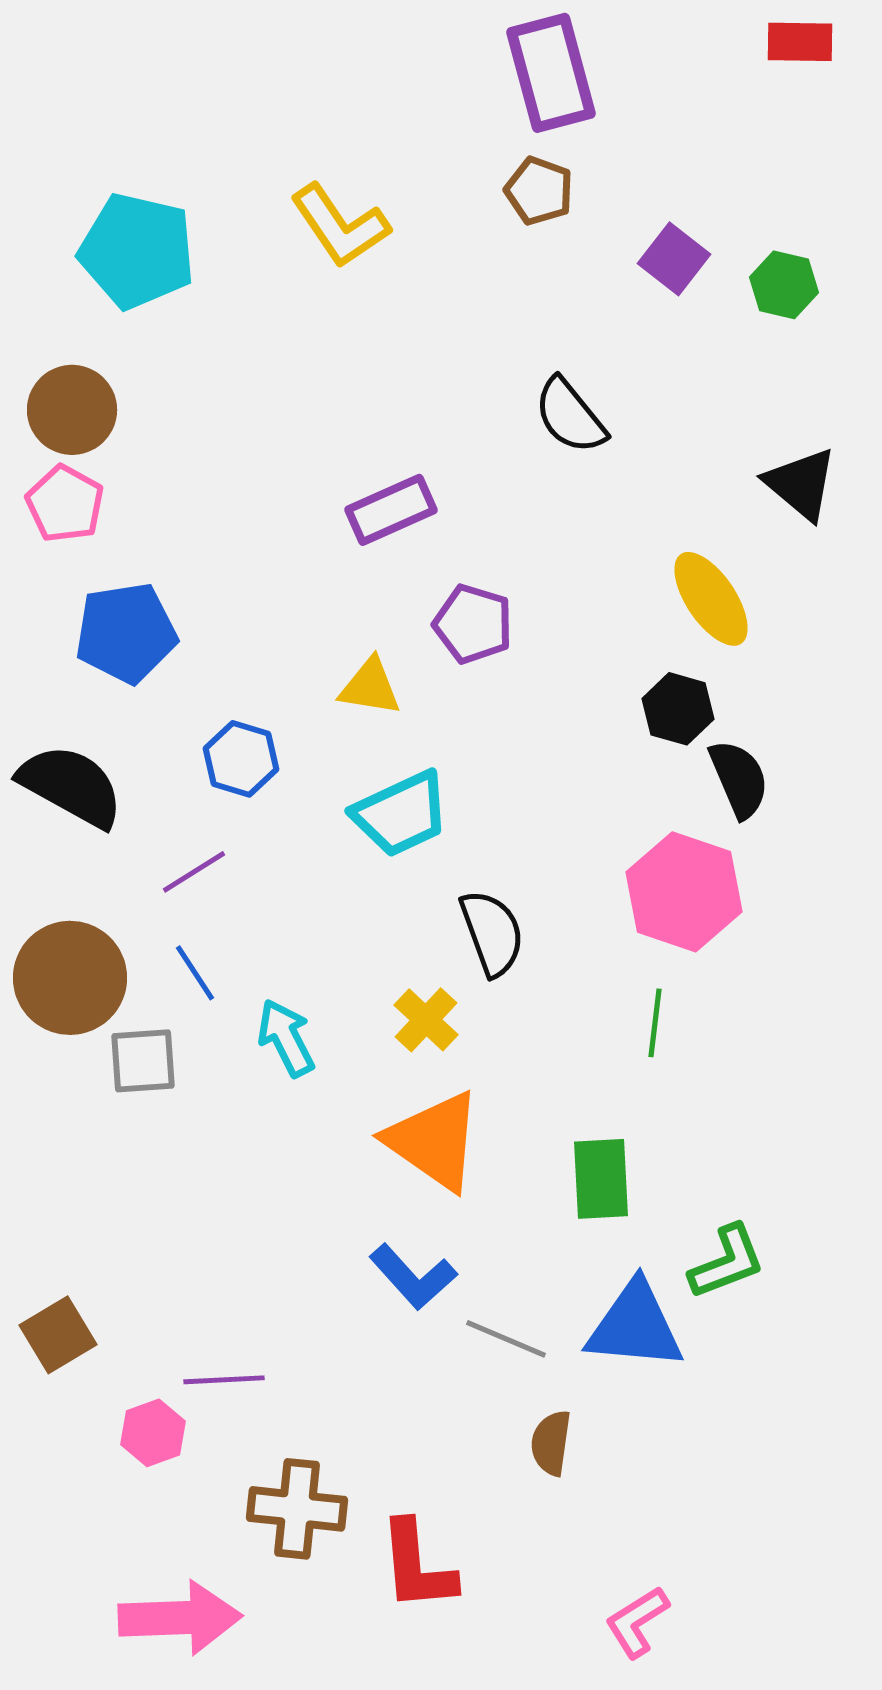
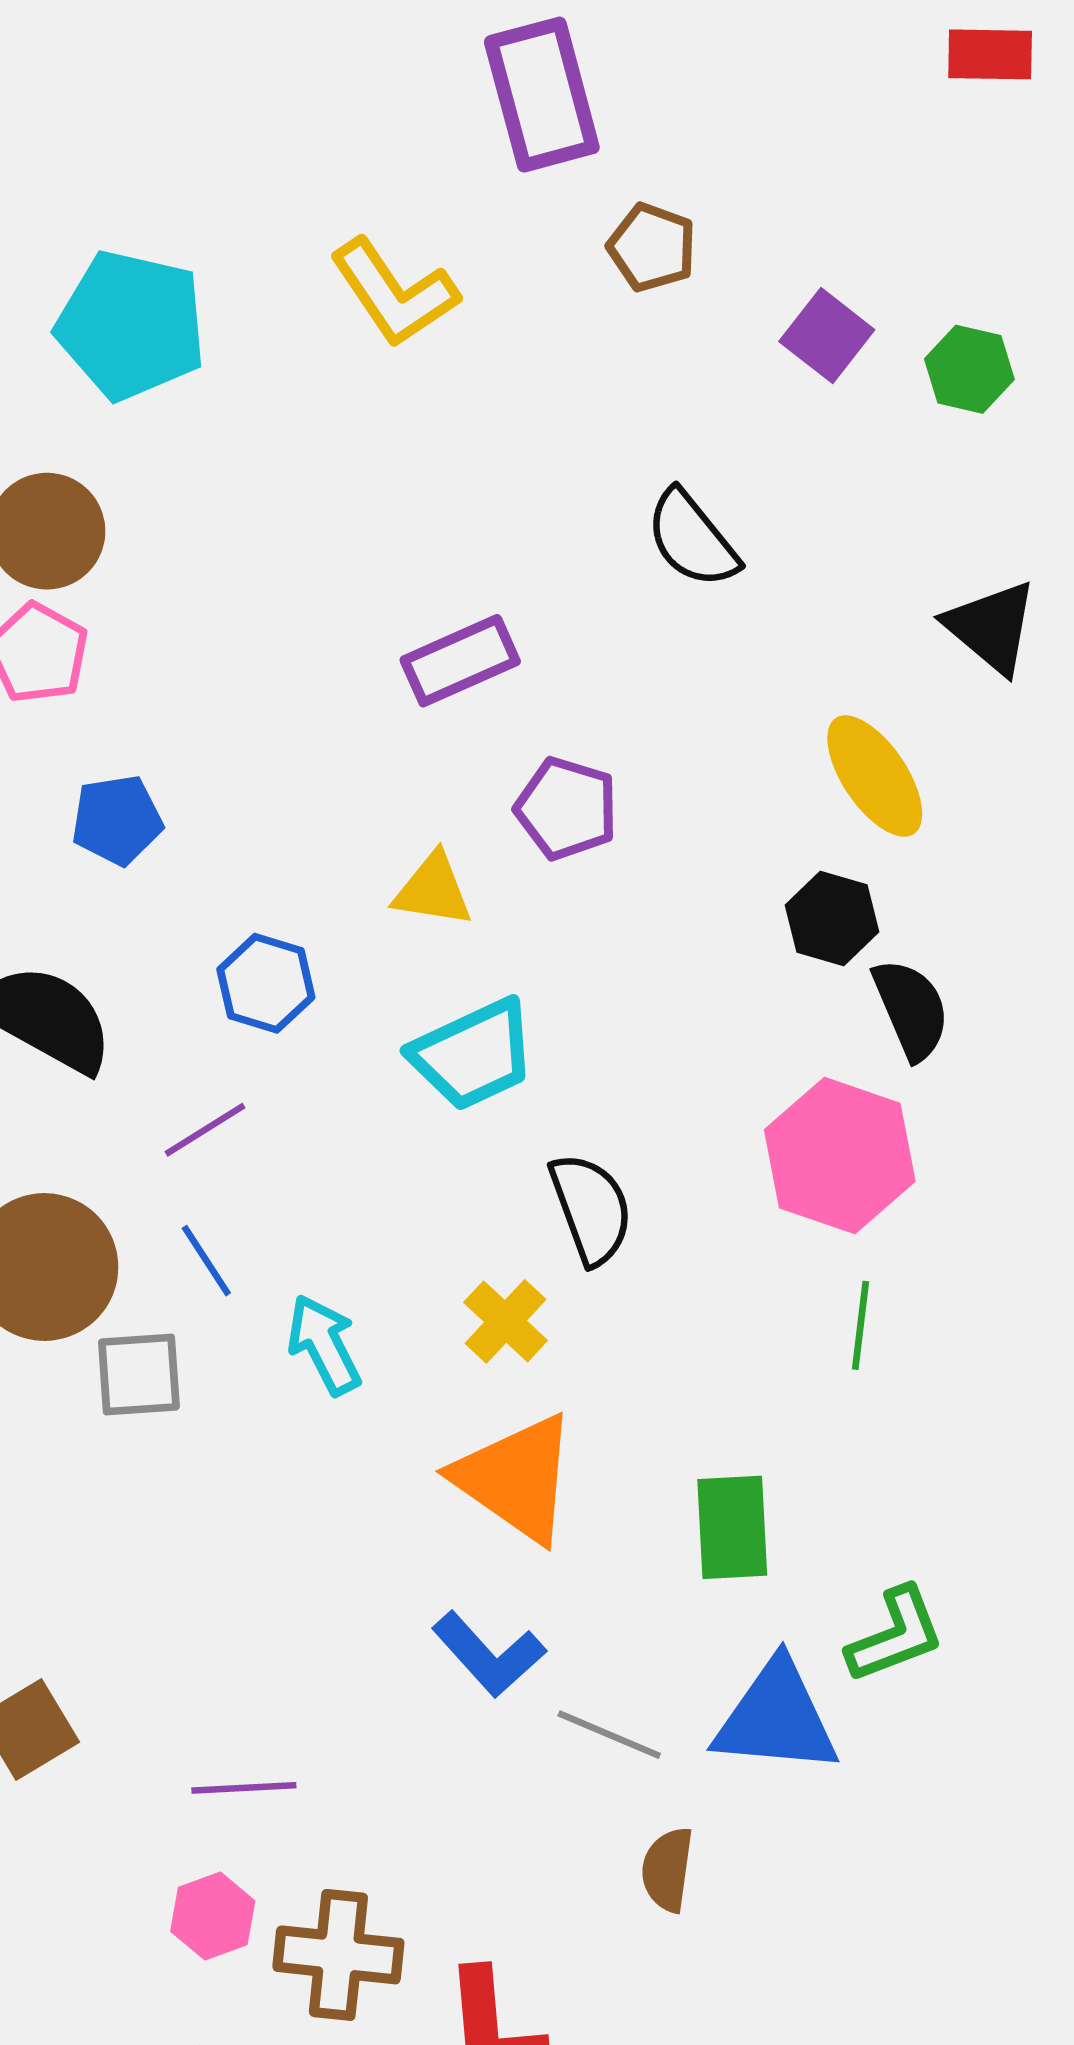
purple rectangle: (551, 73) -> (542, 95), moved
blue pentagon: (126, 633) -> (117, 820), size x0.7
green line: (655, 1023) -> (860, 1325), moved
pink hexagon: (153, 1433) -> (213, 1916), moved

